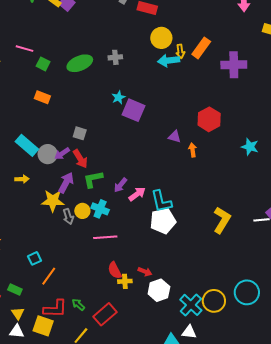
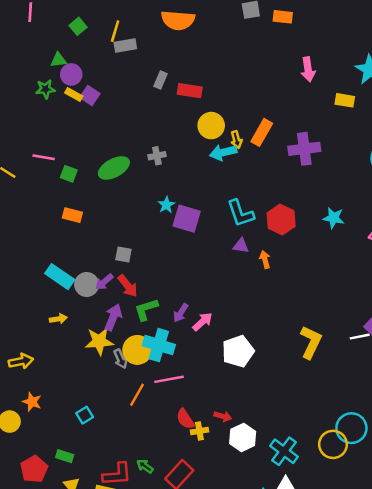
cyan star: (250, 147) -> (334, 218), moved
cyan L-shape: (161, 201) -> (240, 213), moved
cyan cross: (100, 209) -> (159, 345), size x1.4
yellow circle: (82, 211) -> (137, 350), size x1.5
orange line: (49, 276) -> (137, 395), moved
yellow circle: (214, 301) -> (333, 444), moved

